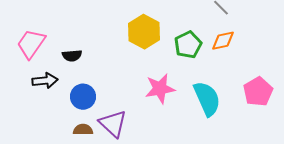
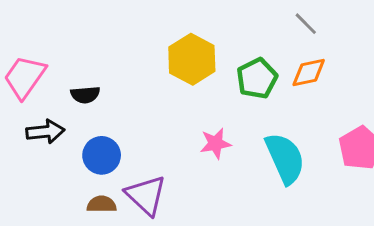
pink star: (160, 89) -> (215, 144), size x0.7

